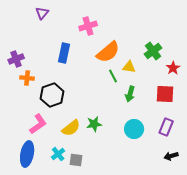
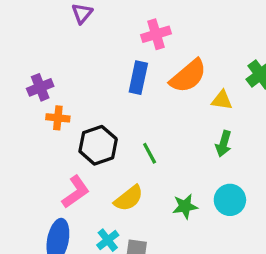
blue rectangle: (64, 53) -> (138, 78), moved
green line: (113, 76) -> (150, 153), moved
green star: (94, 124) -> (185, 206), moved

